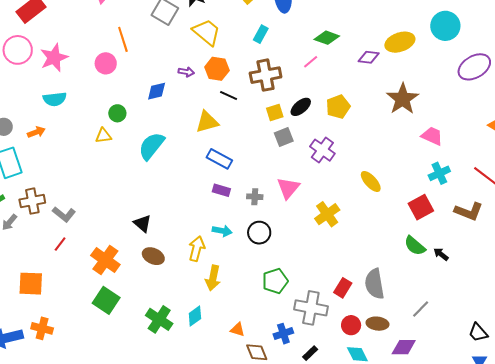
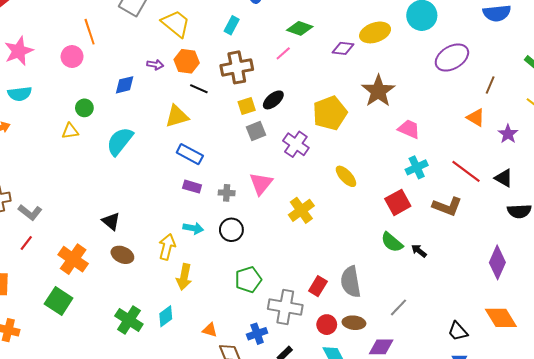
yellow pentagon: (338, 107) -> (330, 113), moved, size x1.4
green square: (106, 300) -> (59, 301), moved

